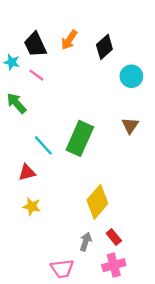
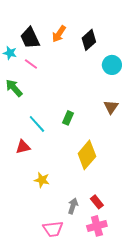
green rectangle: (80, 138) -> (68, 118), size x0.5
yellow diamond: (97, 202) -> (87, 155), moved
yellow star: (32, 206) -> (42, 180), moved

